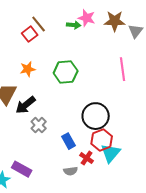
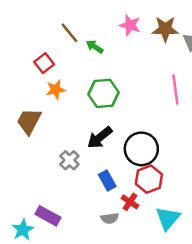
green arrow: (74, 25) -> (95, 47), moved, turned -152
red square: (30, 34) -> (44, 63), moved
black arrow: (26, 105) -> (100, 138), moved
cyan triangle: (111, 153) -> (168, 218), moved

